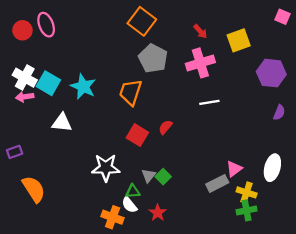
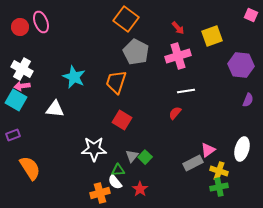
cyan square: (48, 83) -> (16, 100), moved
red semicircle: (165, 127) -> (175, 113), moved
orange cross: (113, 217) -> (100, 193), turned -36

